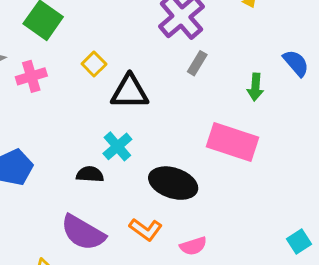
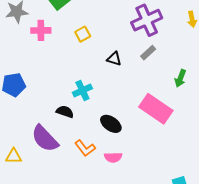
black triangle: (130, 92) -> (114, 59), moved, size x0.6
black semicircle: (90, 174) -> (65, 112), moved
black ellipse: (173, 183) -> (111, 124), size x0.7
pink semicircle: (193, 246) -> (113, 157), moved

